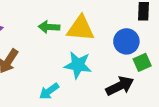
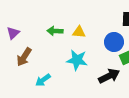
yellow triangle: (81, 28) -> (79, 32), size x0.6
cyan arrow: (49, 91) -> (43, 80), moved

